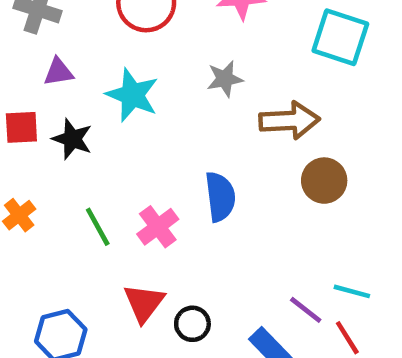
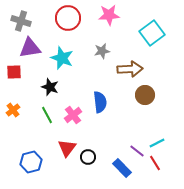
cyan square: (340, 37) -> (152, 33), turned 35
purple triangle: (58, 72) -> (30, 48), size x1.6
black star: (72, 139) -> (50, 87), moved
cyan line: (352, 291) -> (157, 143), turned -42

